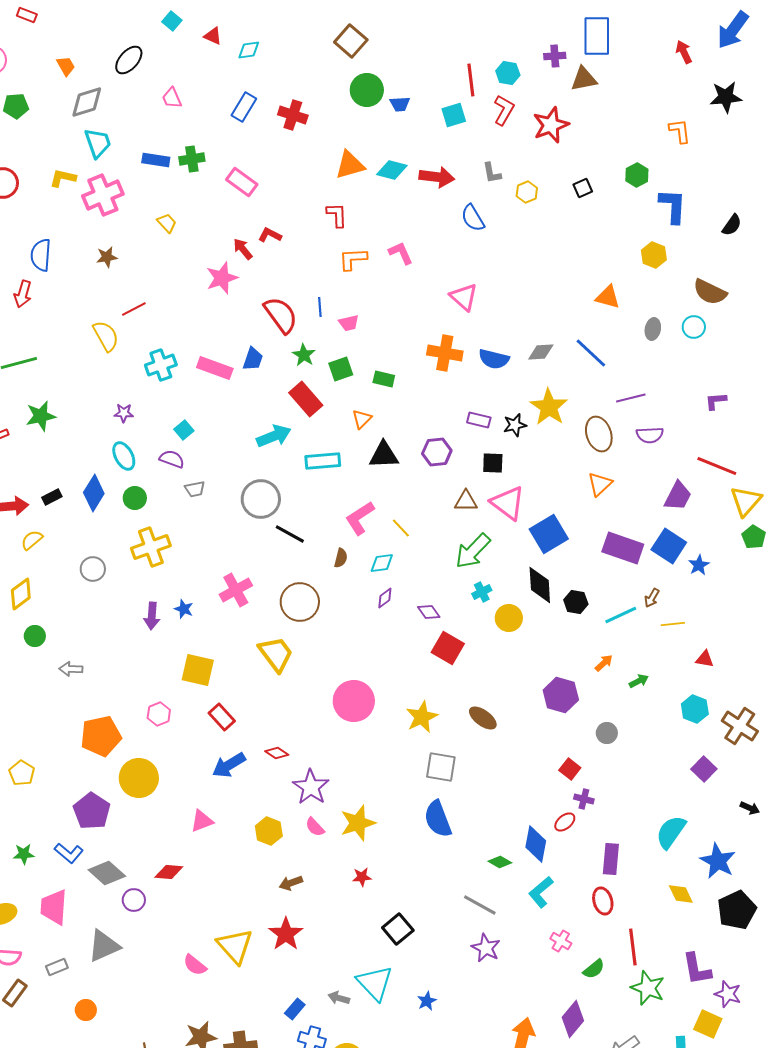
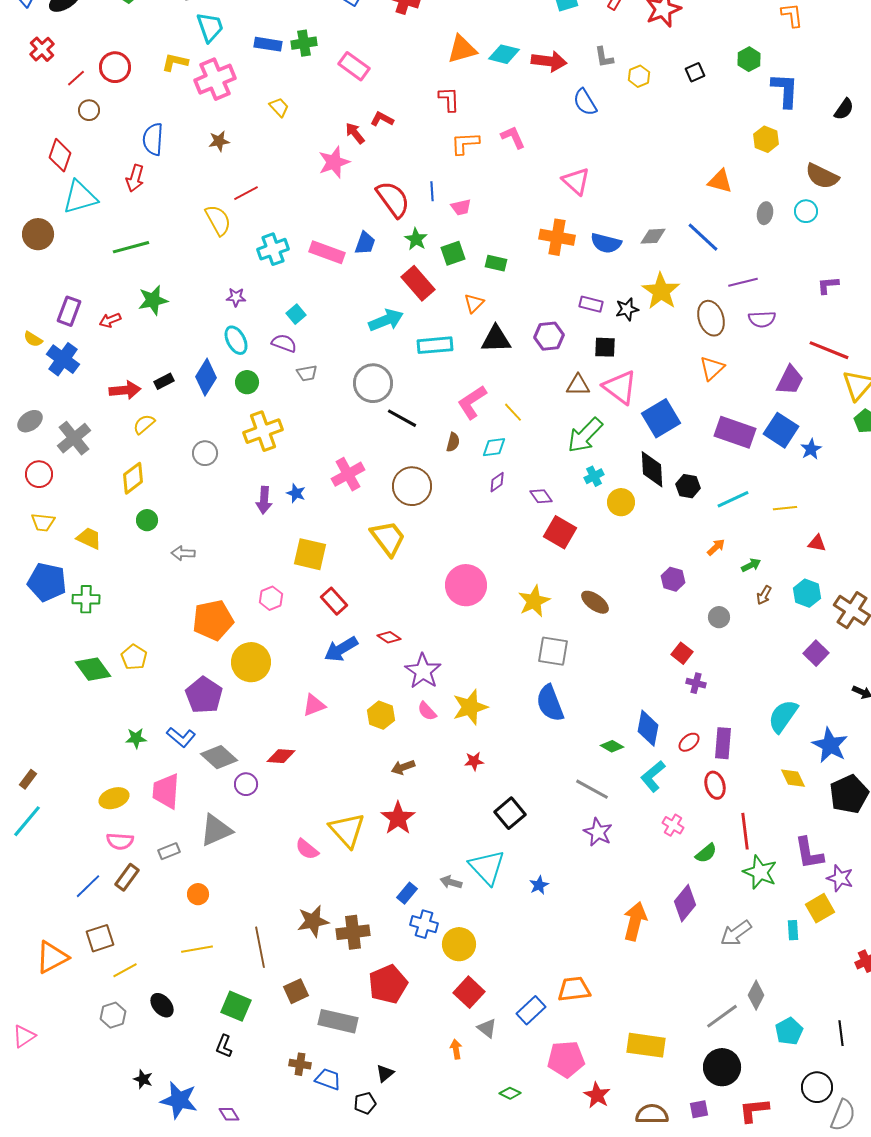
brown arrow: (652, 598) -> (764, 595), moved
purple hexagon: (561, 695) -> (673, 579), size x0.7
red ellipse: (565, 822) -> (689, 742), moved
yellow square: (708, 1024) -> (820, 908), turned 36

